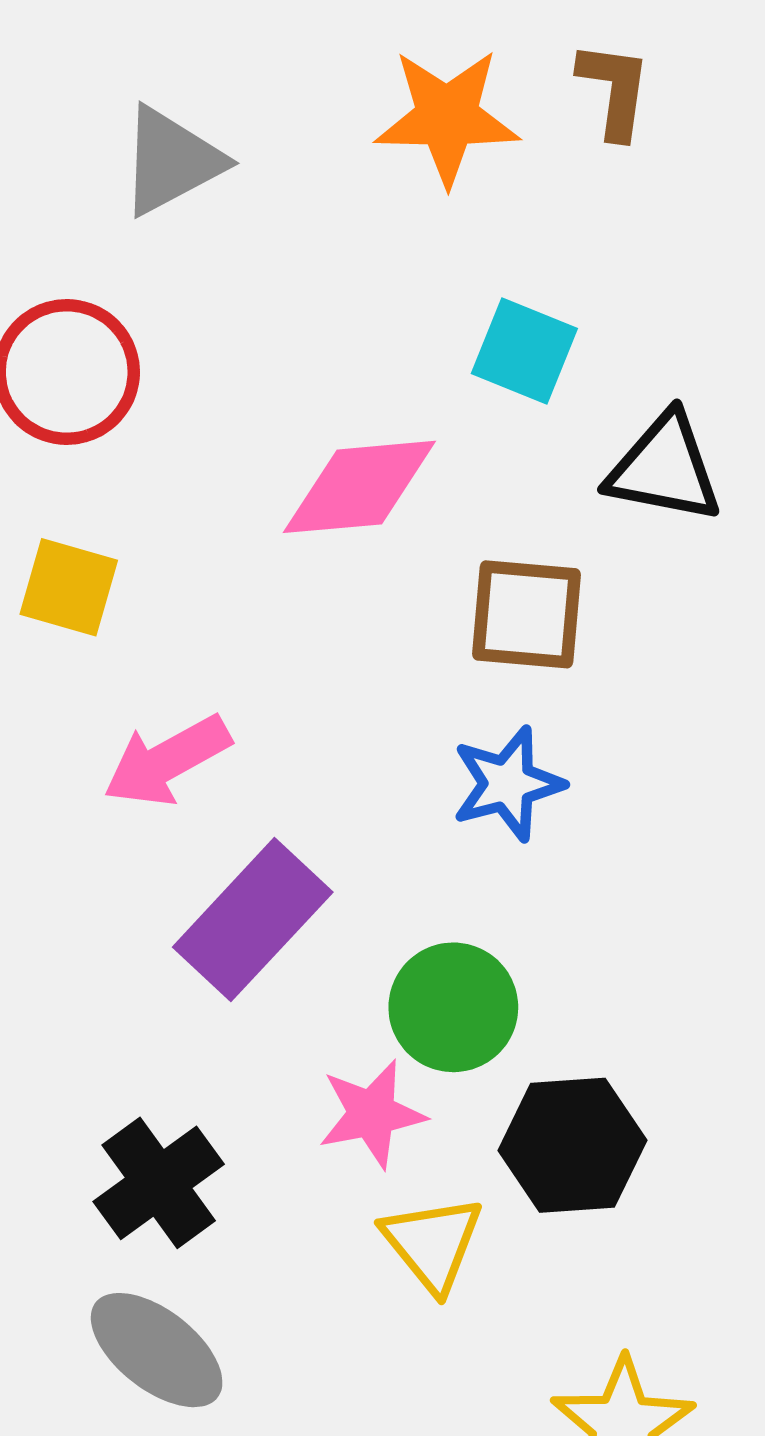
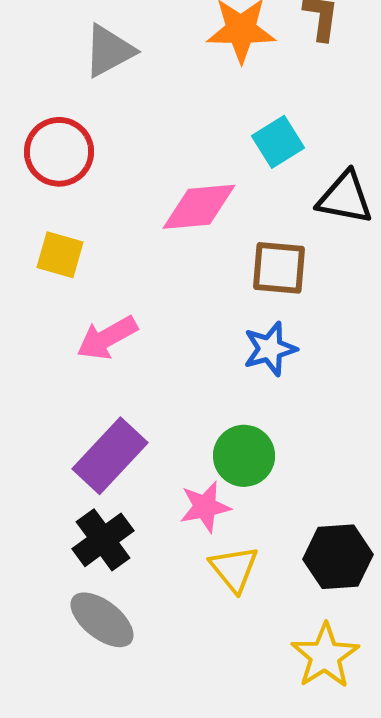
cyan square: (524, 351) -> (278, 142), turned 36
purple rectangle: (253, 920) -> (110, 456), moved
black hexagon: (572, 1145) -> (338, 557), moved

